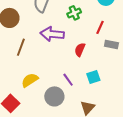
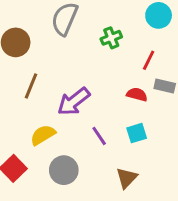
purple arrow: (52, 34) -> (74, 102), moved, turned -45
red semicircle: (80, 50) -> (137, 94), moved, turned 80
gray circle: (54, 96) -> (64, 170), moved

